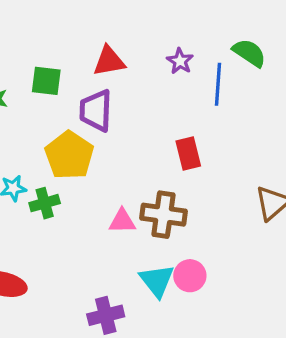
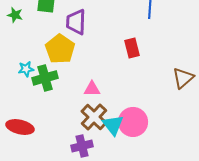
green cross: (45, 203) -> (45, 78), size x1.4
brown cross: (163, 215) -> (94, 117), moved, turned 36
pink circle: (190, 276) -> (133, 122), size x1.5

